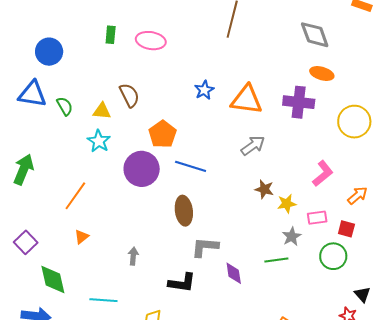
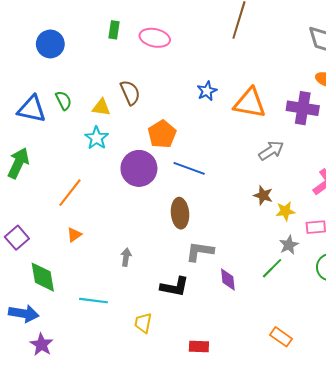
blue triangle: (32, 94) -> (32, 109), moved
gray arrow: (253, 146) -> (271, 151), moved
green line: (276, 260) -> (272, 268), turned -40

